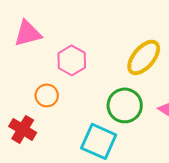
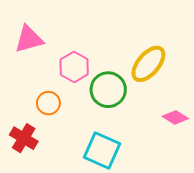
green circle: (125, 105) -> (108, 90), moved

